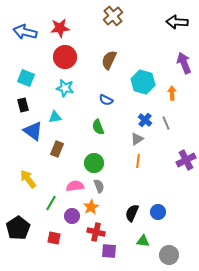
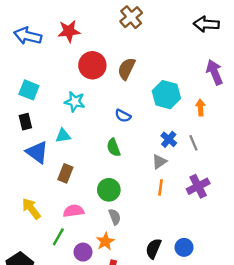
red circle: (65, 57) -> (92, 65), moved
purple cross: (186, 160) -> (198, 186), moved
pink semicircle: (75, 186) -> (74, 211), moved

